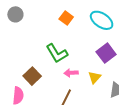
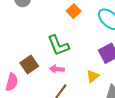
pink arrow: (71, 73) -> (57, 69), moved

